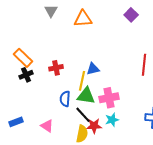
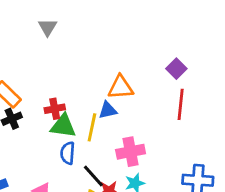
purple square: (131, 15) -> (176, 69), moved
orange triangle: (83, 19) -> (121, 87), moved
green triangle: (86, 96) -> (63, 126), moved

